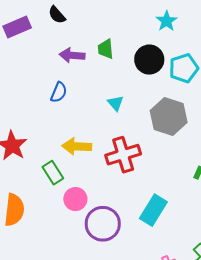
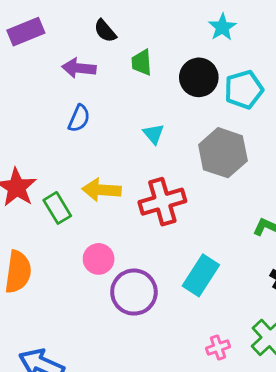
black semicircle: (57, 15) -> (105, 31), moved
purple arrow: (72, 55) -> (79, 68), moved
green rectangle: (53, 173) -> (57, 208), moved

